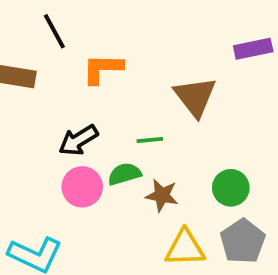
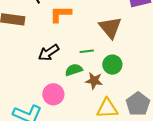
pink circle: (82, 187) -> (53, 94), moved
green circle: (231, 188) -> (112, 65), moved

